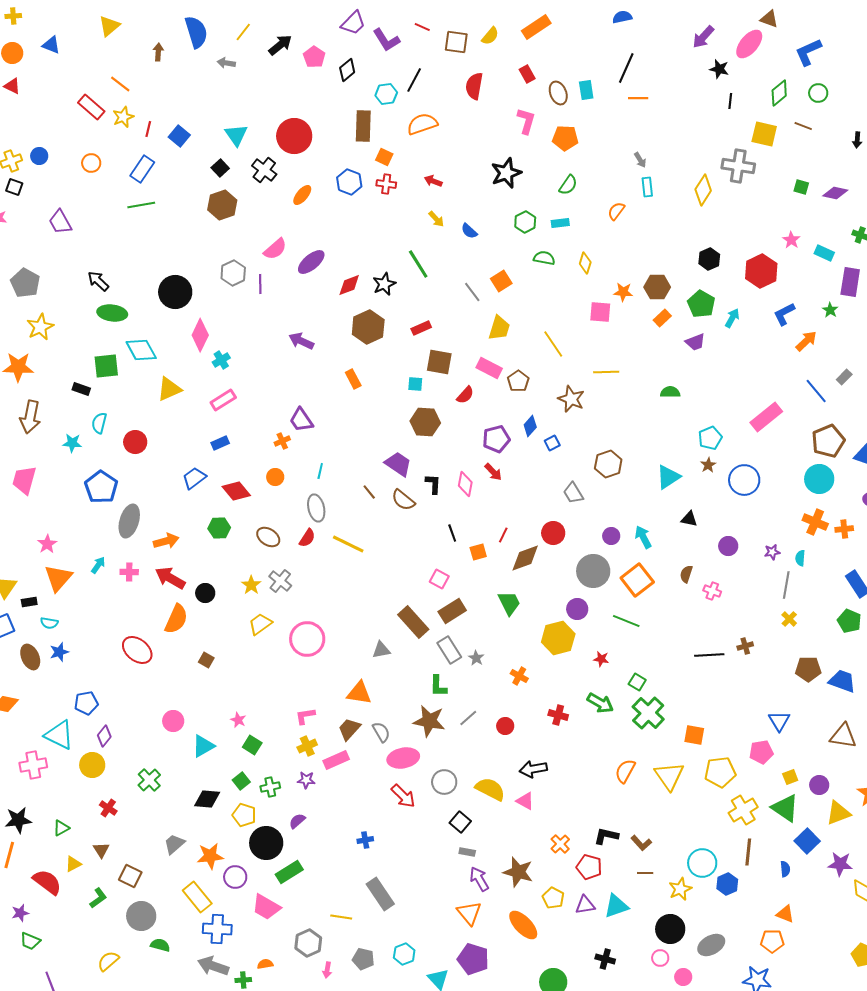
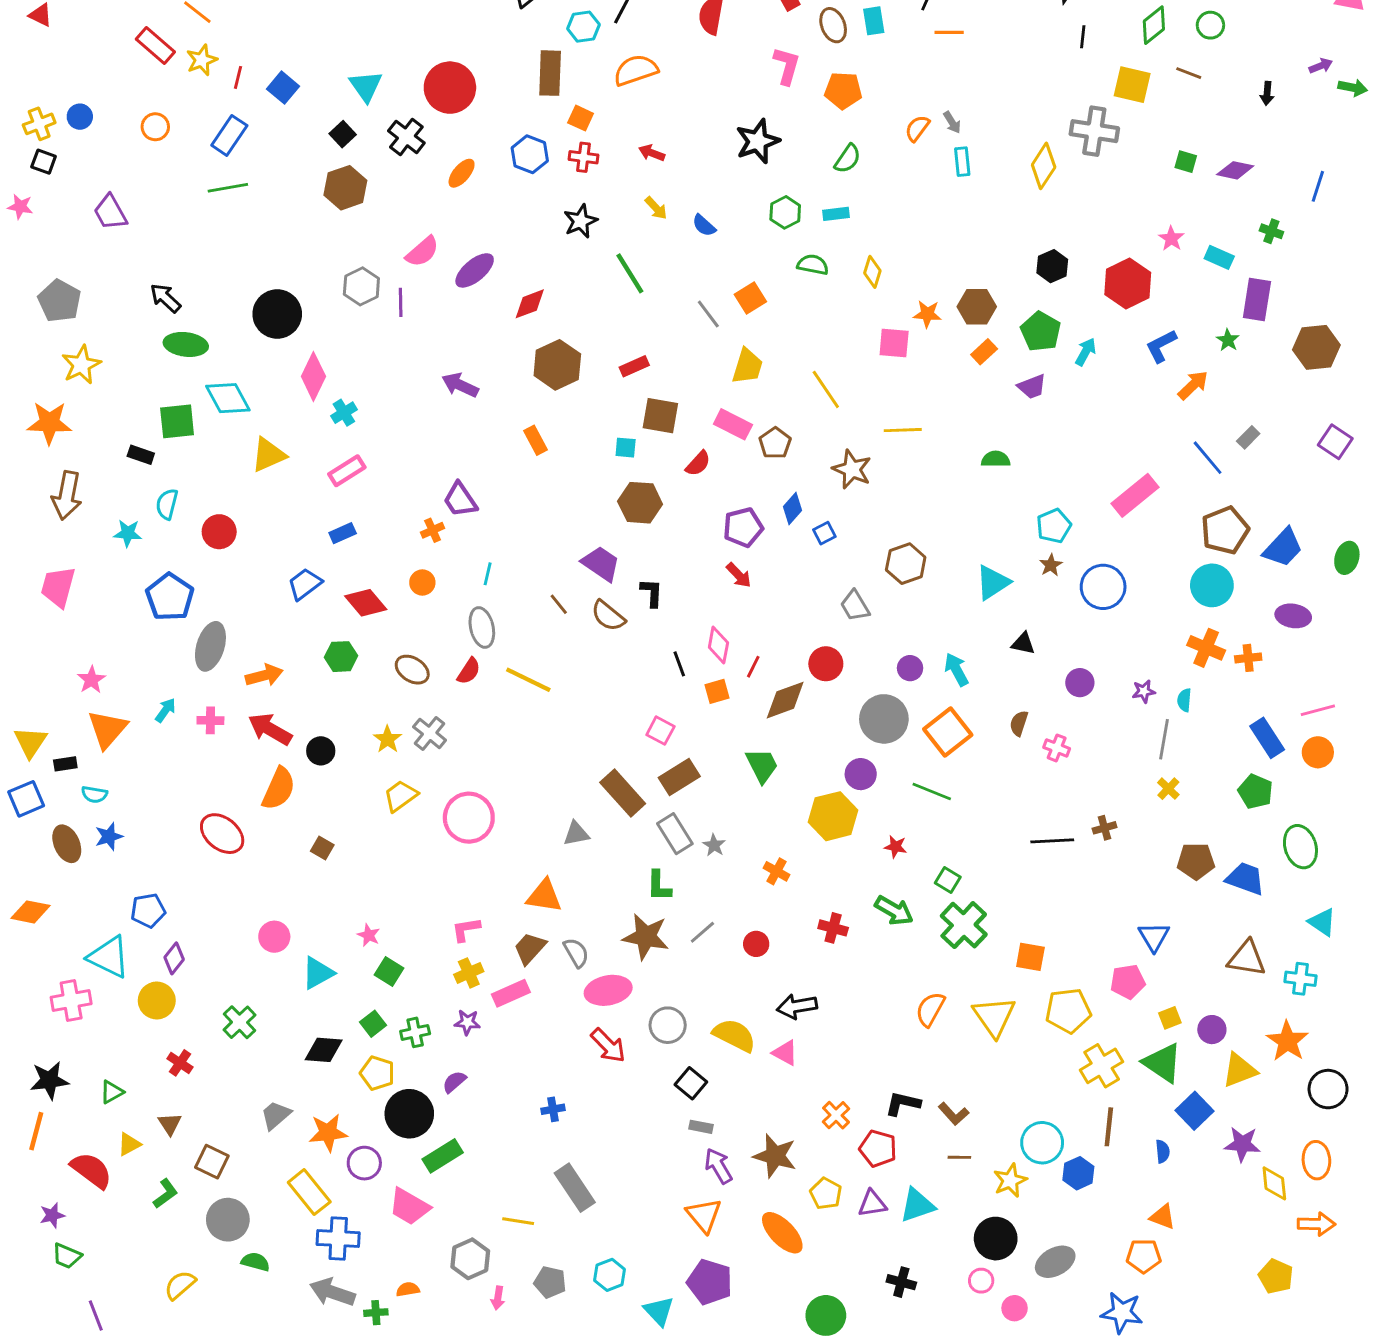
orange semicircle: (616, 211) -> (917, 128), moved
black star: (384, 284) -> (581, 221), moved
pink diamond: (465, 484) -> (718, 645), moved

